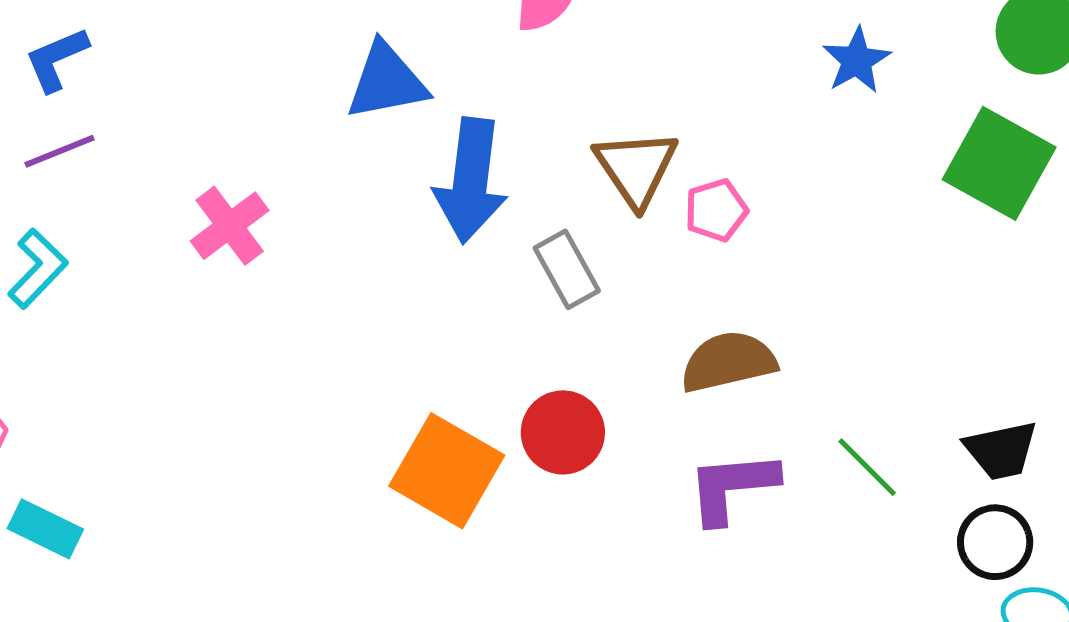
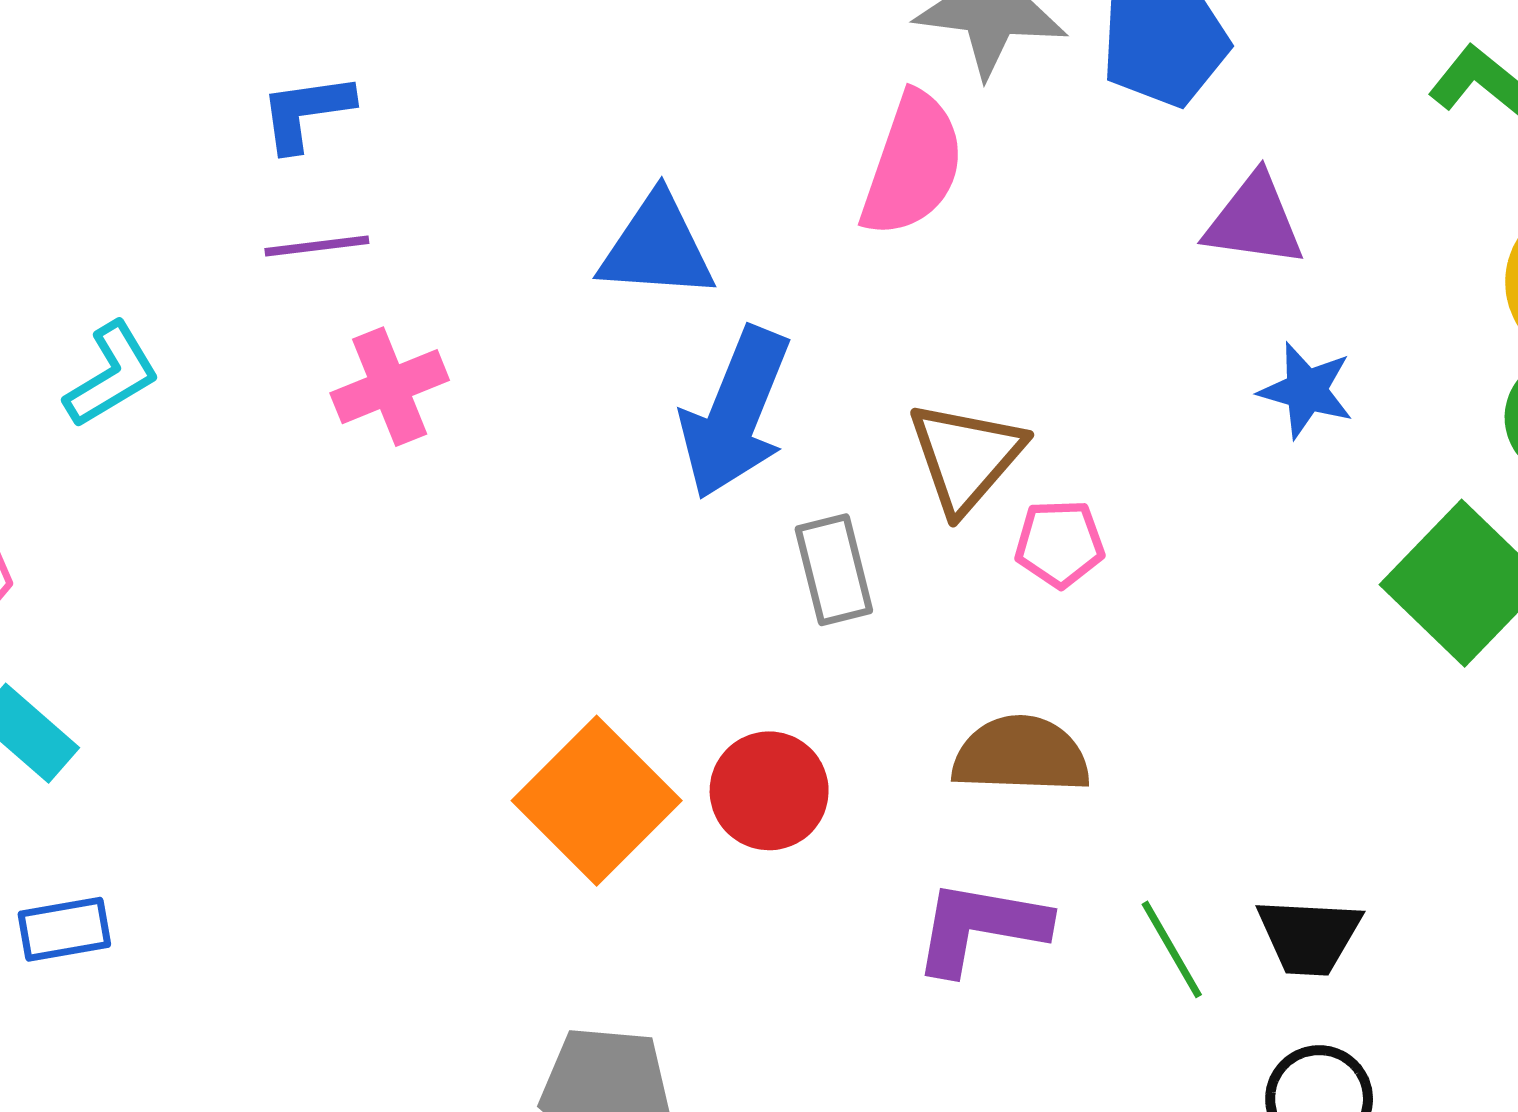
blue L-shape: (56, 59) -> (306, 112), moved
blue star: (857, 60) -> (1306, 390), turned 30
purple line: (59, 151) -> (317, 246), moved
black trapezoid: (1001, 450) -> (1309, 936), moved

